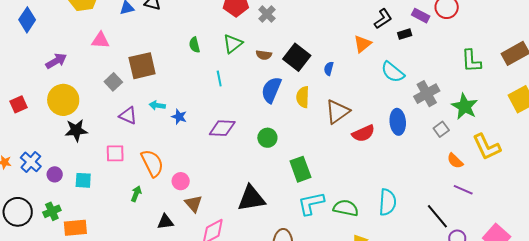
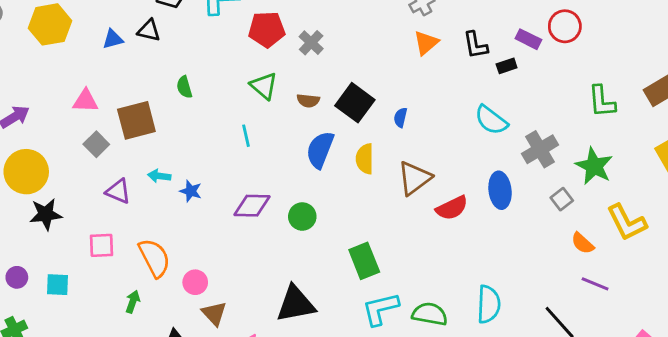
black L-shape: (383, 19) -> (475, 45), turned 115
pink triangle: (100, 40) -> (85, 101), moved
green triangle: (233, 44) -> (264, 86), turned -40
orange triangle: (362, 44) -> (426, 43), moved
green semicircle: (194, 45) -> (184, 87), moved
green circle: (267, 138) -> (302, 217), moved

